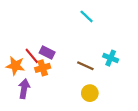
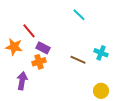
red line: (32, 56) -> (29, 31), moved
orange star: (15, 66) -> (14, 47), moved
yellow circle: (90, 93) -> (101, 91), moved

